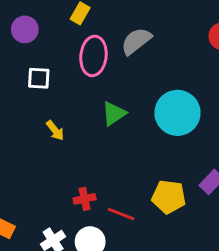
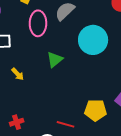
cyan circle: (177, 113) -> (93, 40), moved
red cross: (85, 199) -> (17, 122), moved

